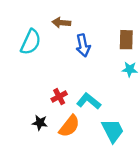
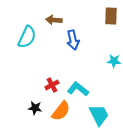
brown rectangle: (126, 40) -> (111, 16), moved

